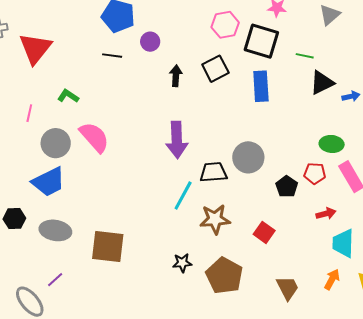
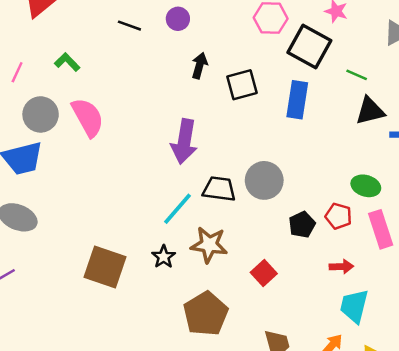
black square: (215, 69) -> (242, 85), moved
brown square: (108, 246) -> (105, 267), moved
black star: (182, 263) -> (164, 257), moved, turned 30

